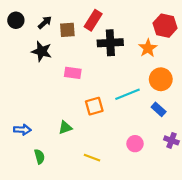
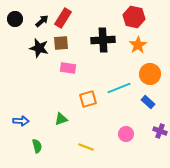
red rectangle: (93, 20) -> (63, 18), moved
red hexagon: (165, 26) -> (134, 17), moved
brown square: (67, 30) -> (61, 43), moved

